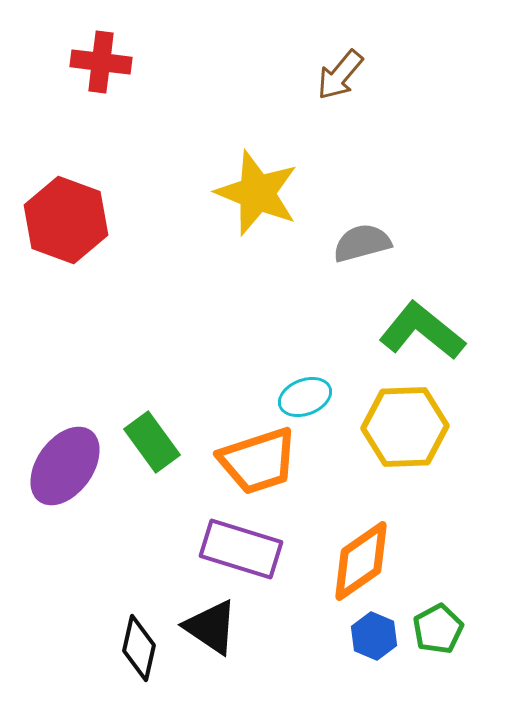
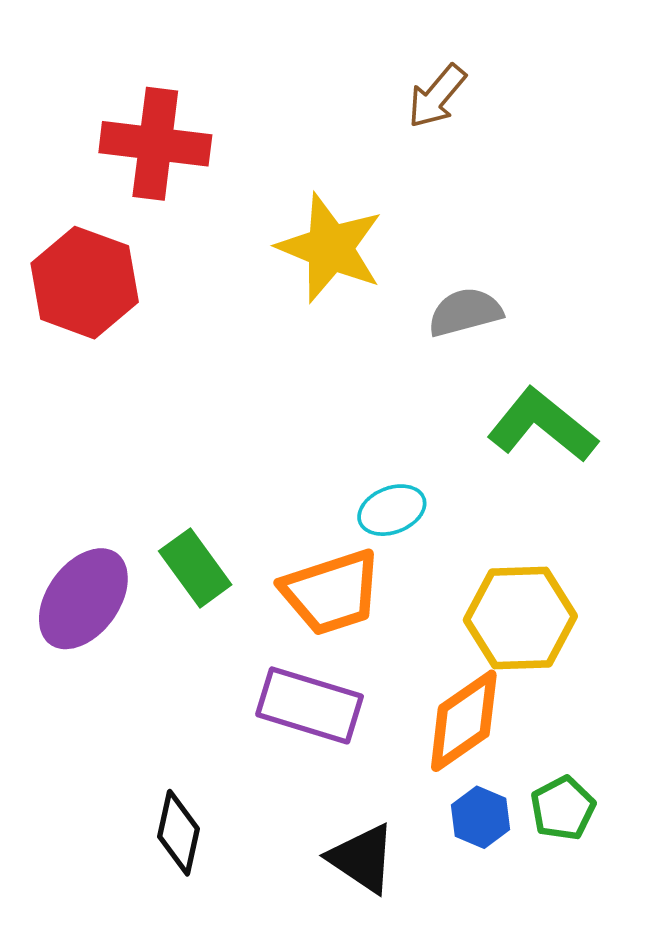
red cross: (101, 62) -> (155, 144), moved, size x1.4
yellow hexagon: (405, 427) -> (520, 618), moved
black triangle: (211, 627) -> (362, 858), moved

